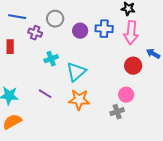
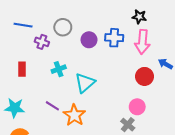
red rectangle: (10, 47) -> (22, 69), moved
orange star: (79, 100) -> (74, 115), moved, turned 30
gray cross: (117, 112) -> (128, 125), turned -32

